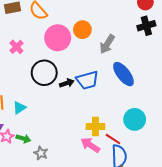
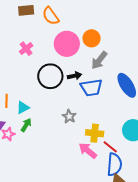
gray arrow: (107, 44) -> (99, 60), moved
black arrow: (67, 83) -> (74, 76), moved
green arrow: (23, 139) -> (26, 125), moved, turned -80
gray star: (41, 153) -> (69, 116), moved

